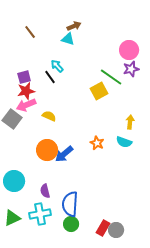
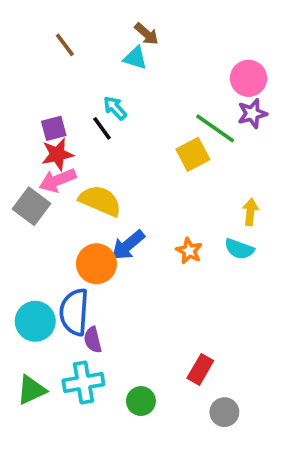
brown arrow: (74, 26) -> (147, 34), turned 64
yellow semicircle: (49, 116) -> (100, 201), size x1.6
blue arrow: (64, 154) -> (128, 245), moved
blue semicircle: (70, 204) -> (74, 312), moved
red rectangle: (103, 228) -> (200, 369), moved

